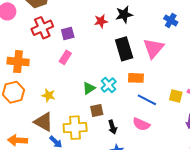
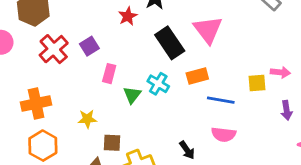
pink rectangle: (65, 57) -> (109, 74), moved
cyan cross: (109, 85) -> (158, 84), moved
green triangle: (89, 88) -> (132, 95), moved
yellow star: (48, 95) -> (87, 119), moved
brown square: (97, 111) -> (112, 143), moved, turned 32

